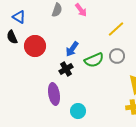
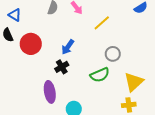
yellow line: (116, 29) -> (102, 23), moved
green semicircle: (94, 60) -> (100, 75), moved

